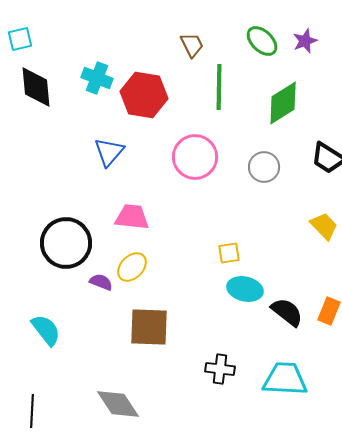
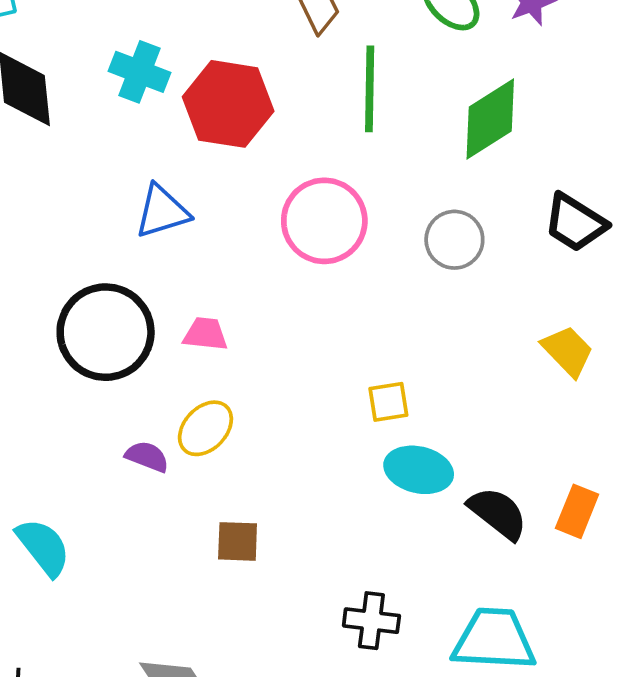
blue triangle: (109, 152) -> (162, 211), turned 32
pink trapezoid: (132, 217) -> (205, 334), size x0.7
black circle: (66, 243) -> (106, 332), moved
brown square: (149, 327) -> (238, 541), size x0.6

